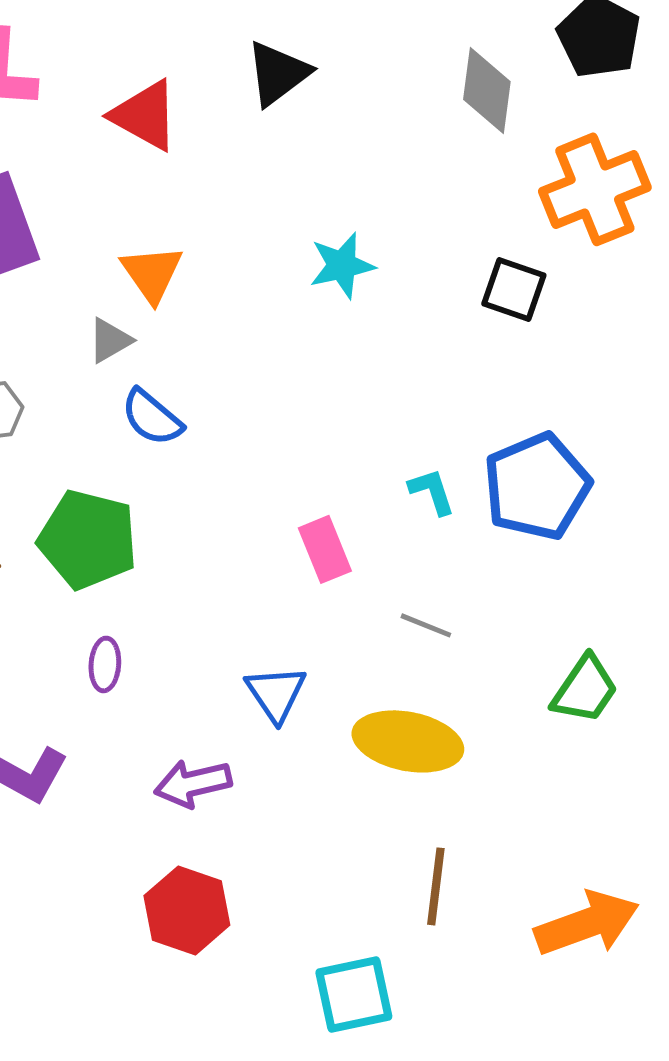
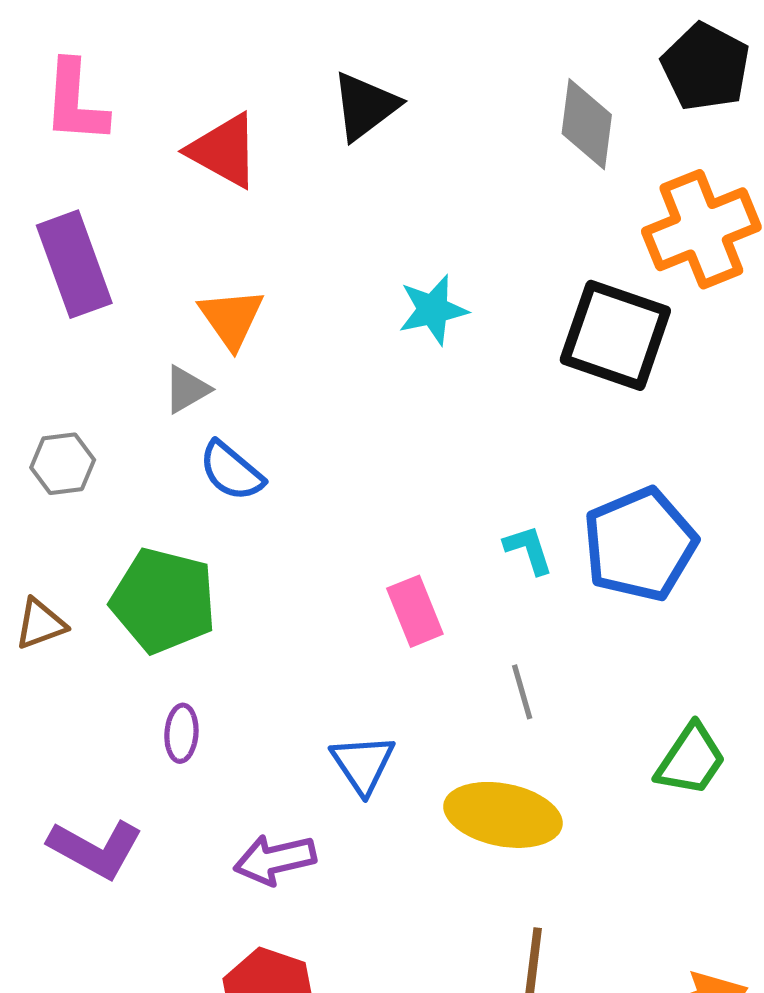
black square: (514, 289) -> (615, 335), size x1.6
gray line: (426, 625) -> (522, 692), turned 52

